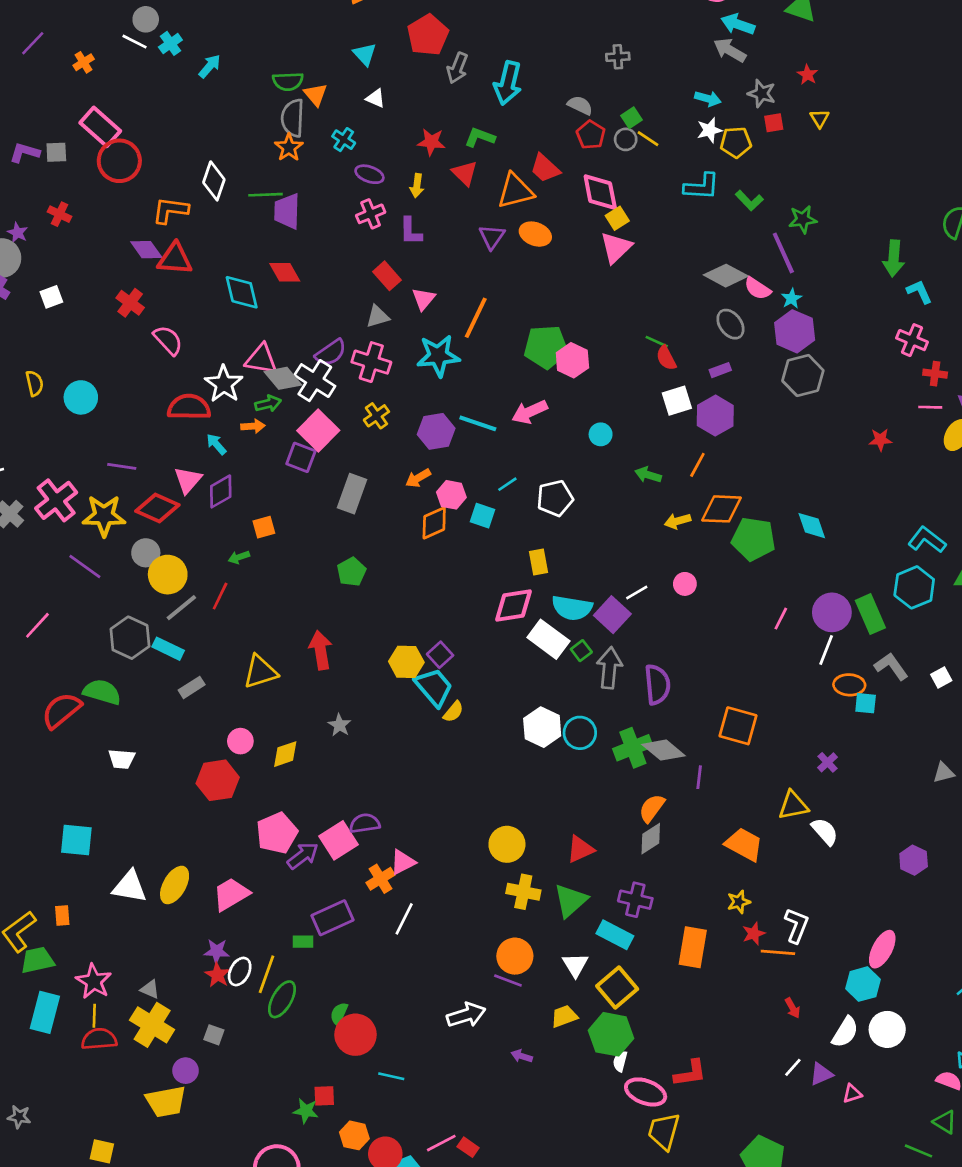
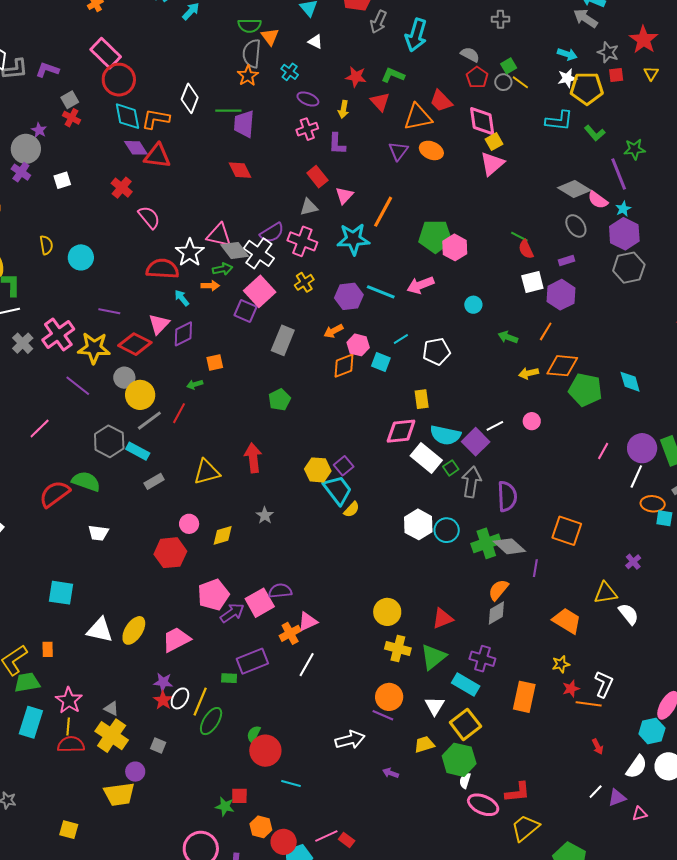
red star: (807, 75) -> (644, 40), size x1.8
yellow pentagon: (736, 142) -> (587, 88), size x1.4
gray square: (56, 152) -> (70, 100), moved, turned -30
cyan diamond: (242, 292) -> (127, 116), moved
yellow trapezoid: (664, 1131) -> (525, 828), moved, turned 32

